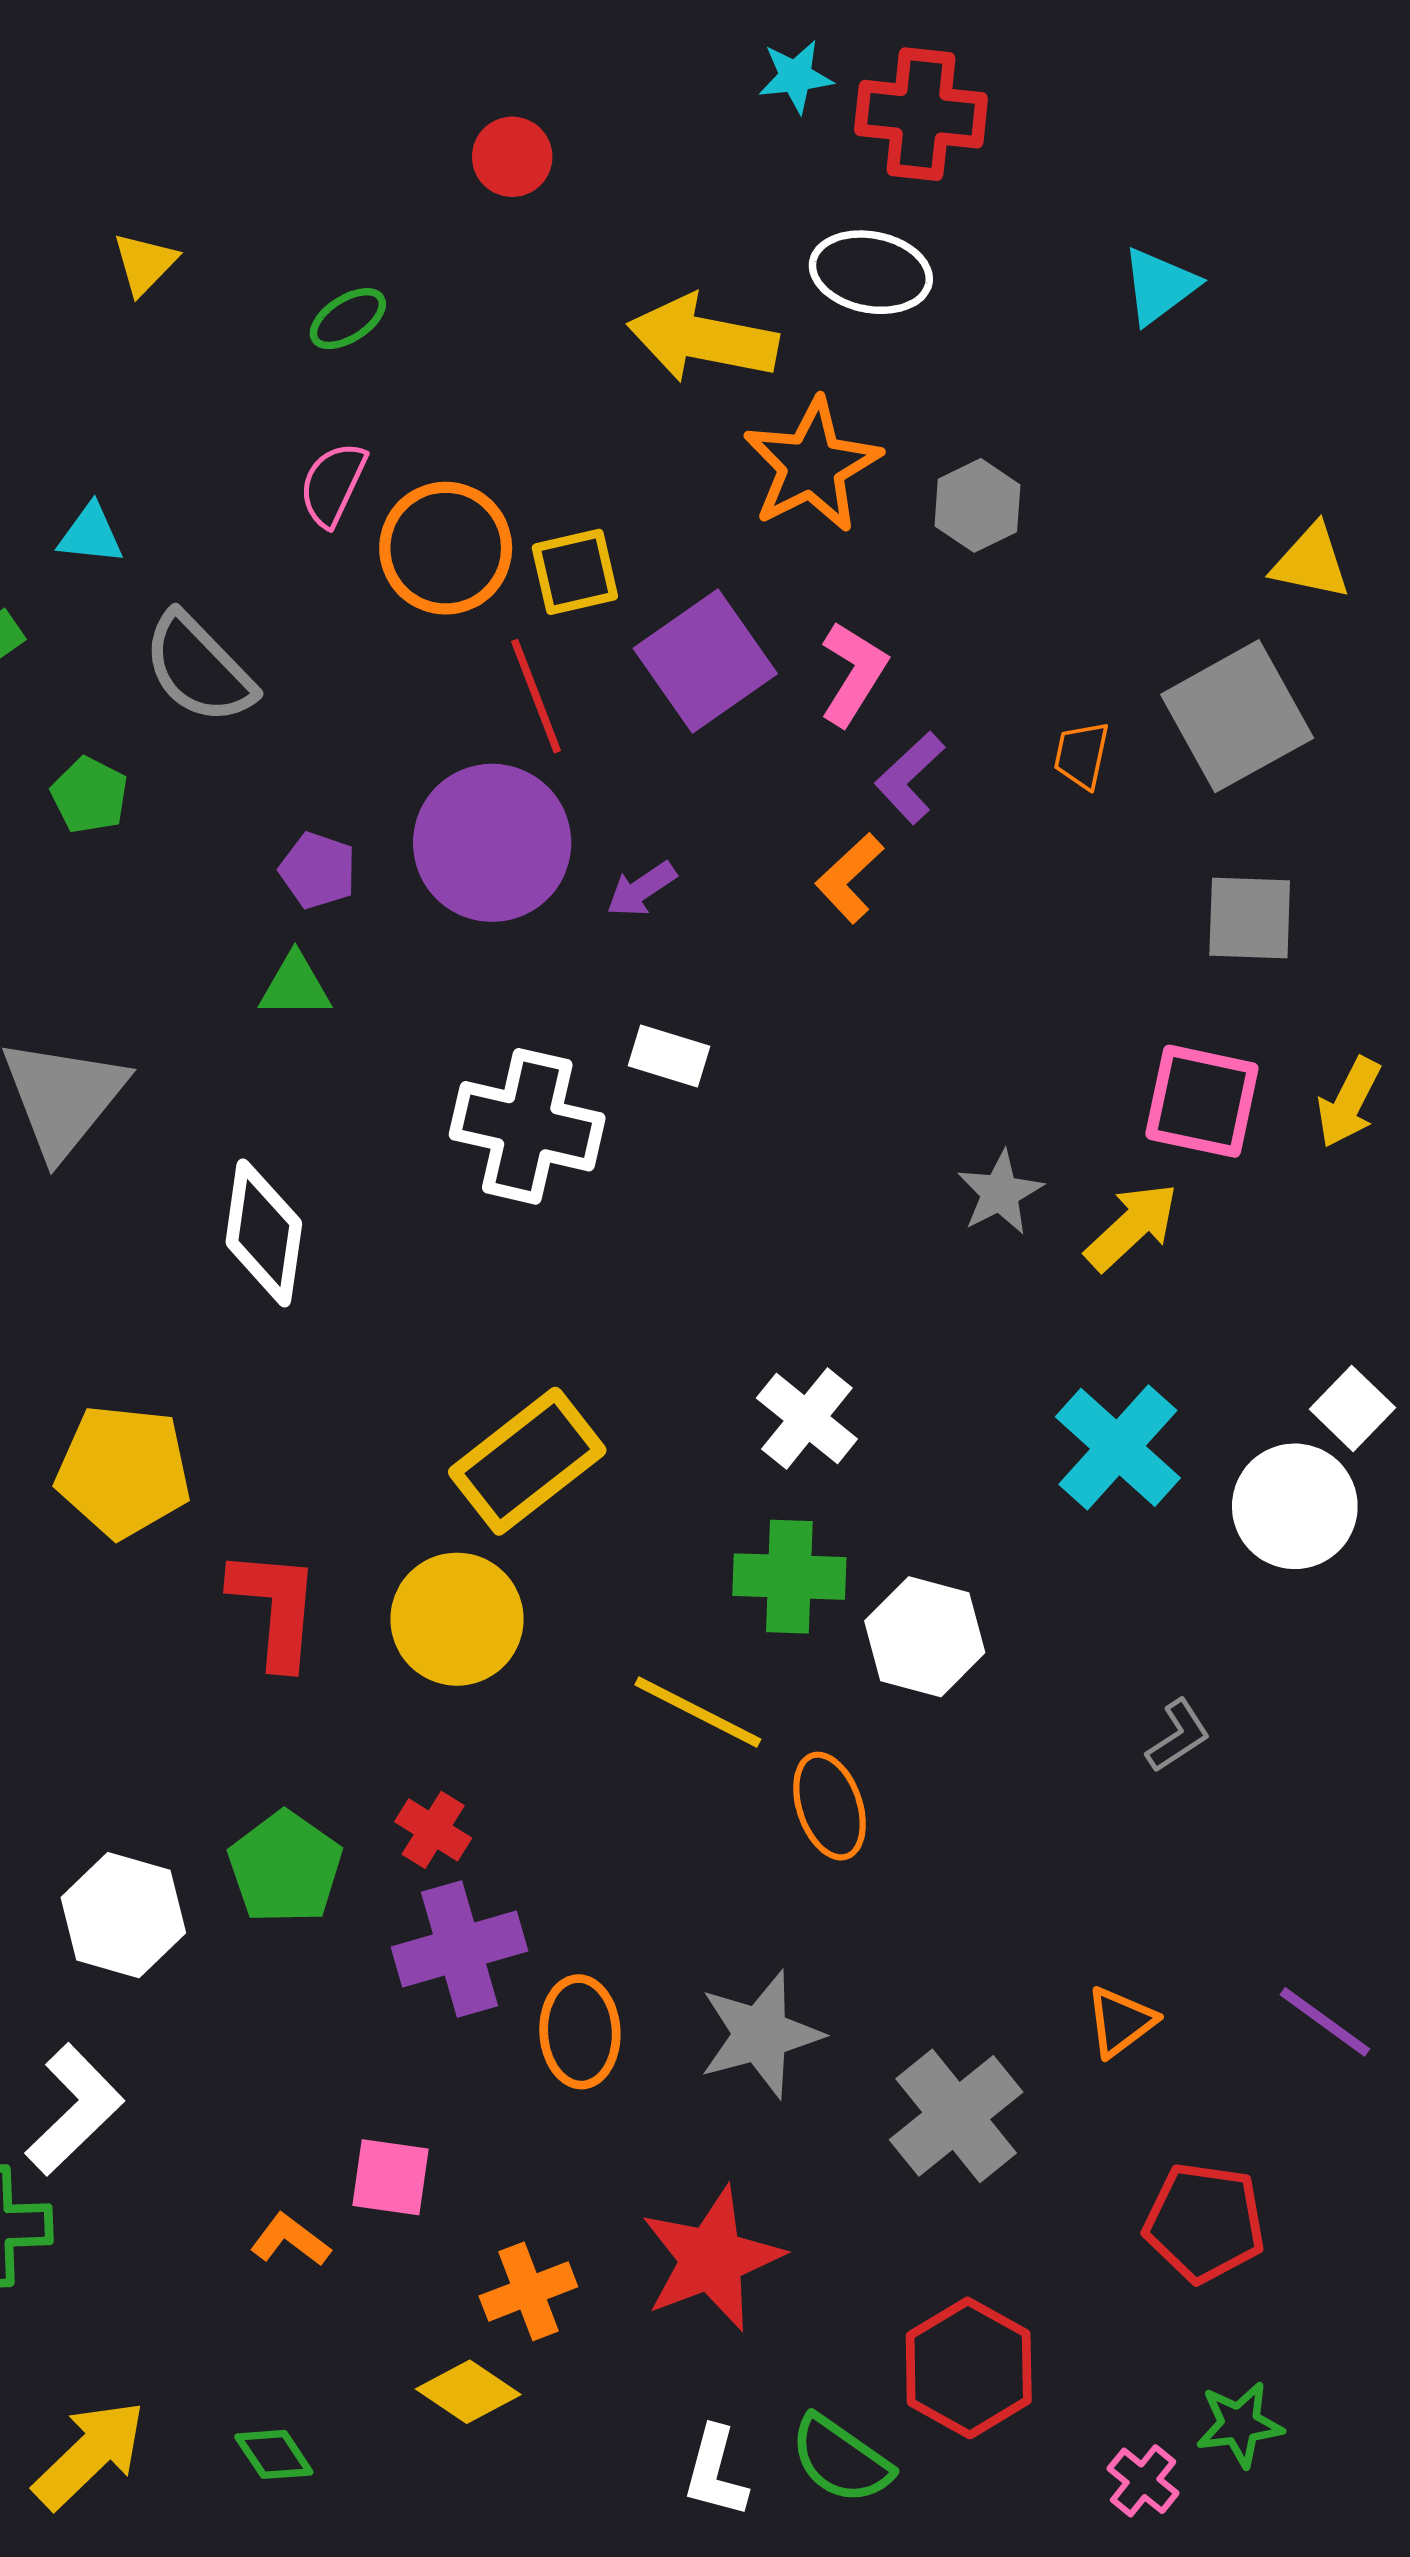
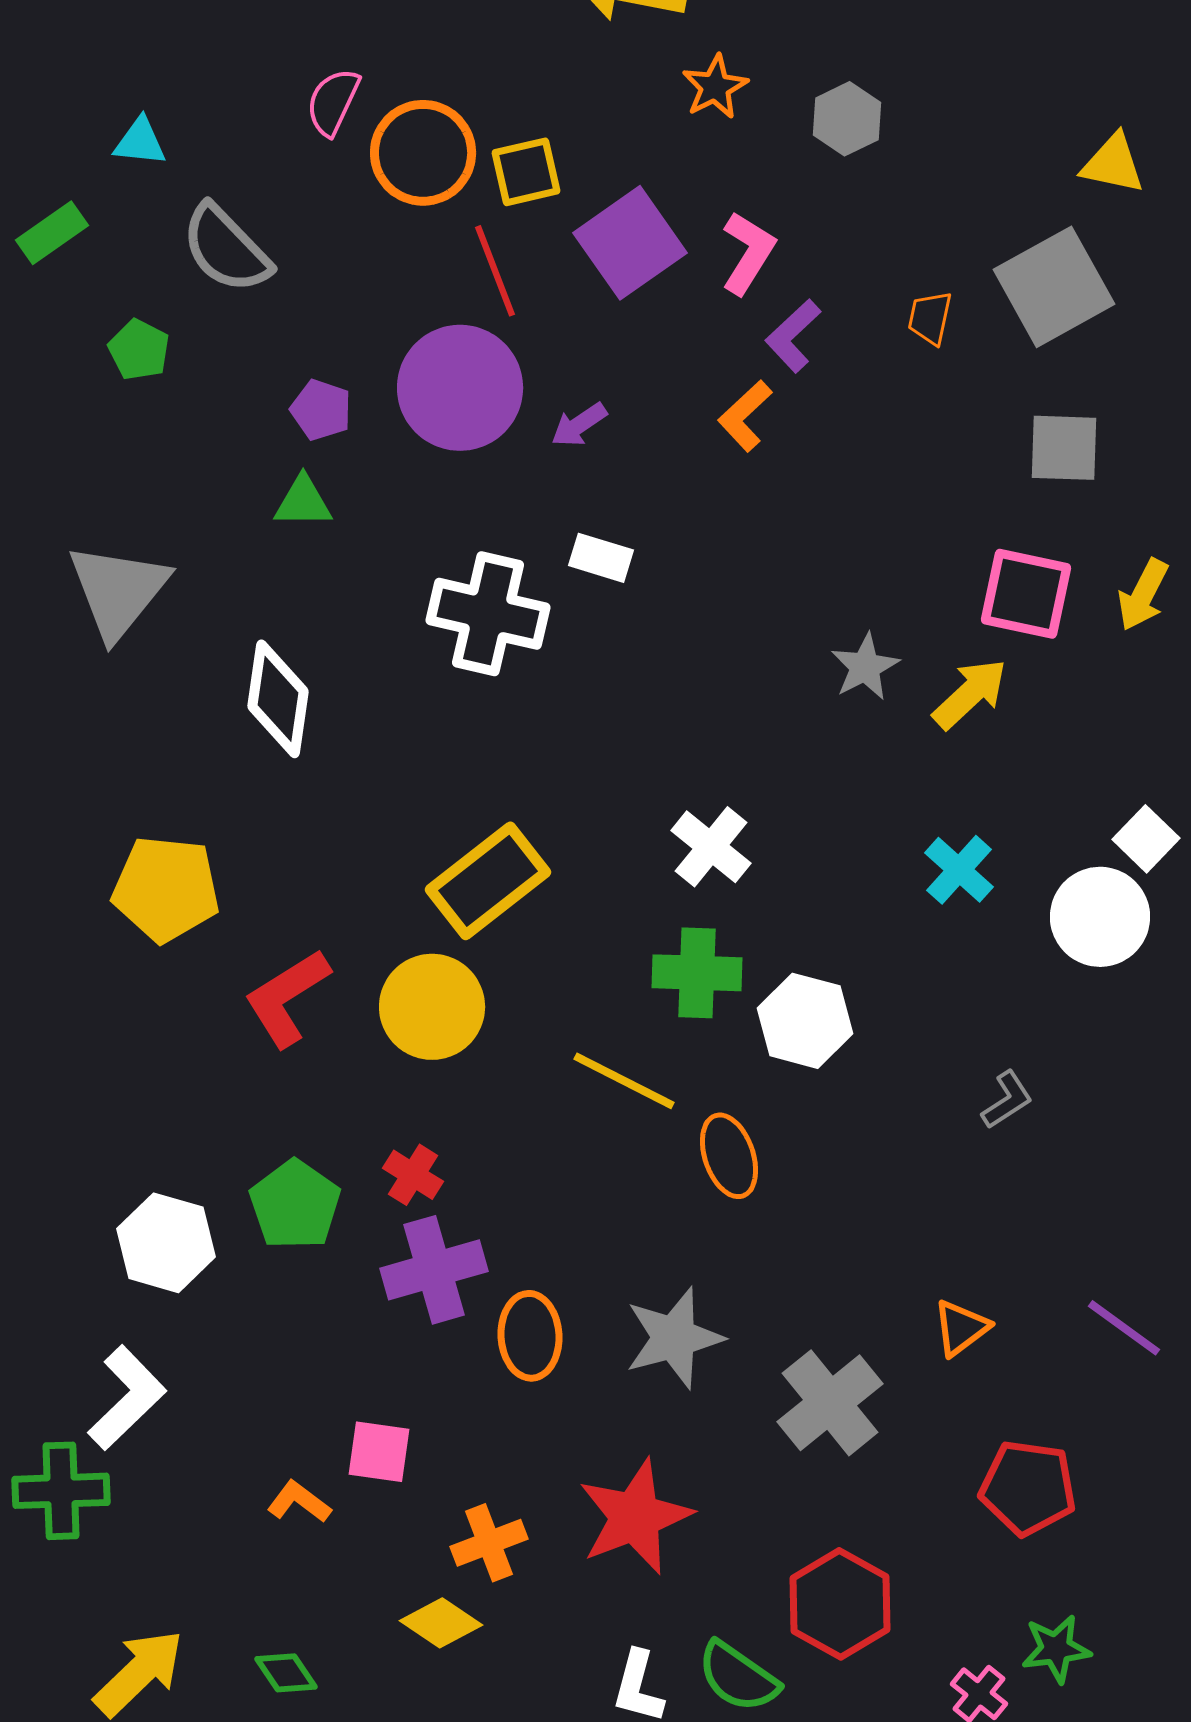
orange star: (812, 465) -> (715, 87), size x0.6
cyan cross: (1118, 1447) -> (959, 870), size x0.7
red L-shape: (275, 1608) -> (287, 998), turned -127

